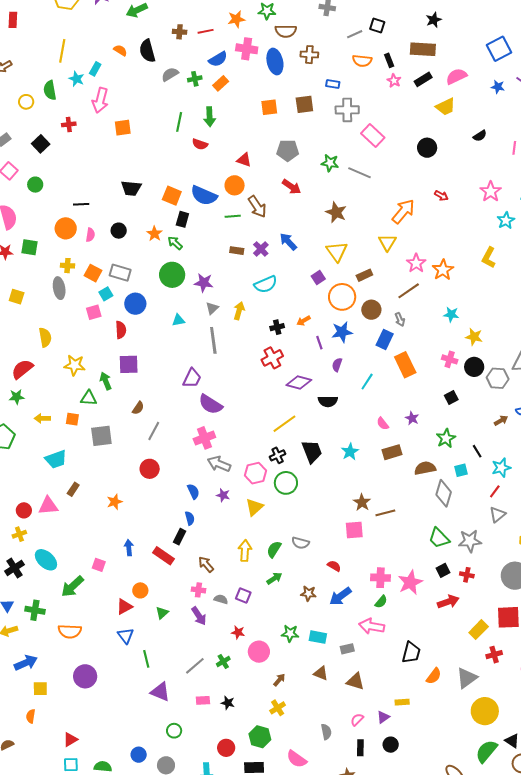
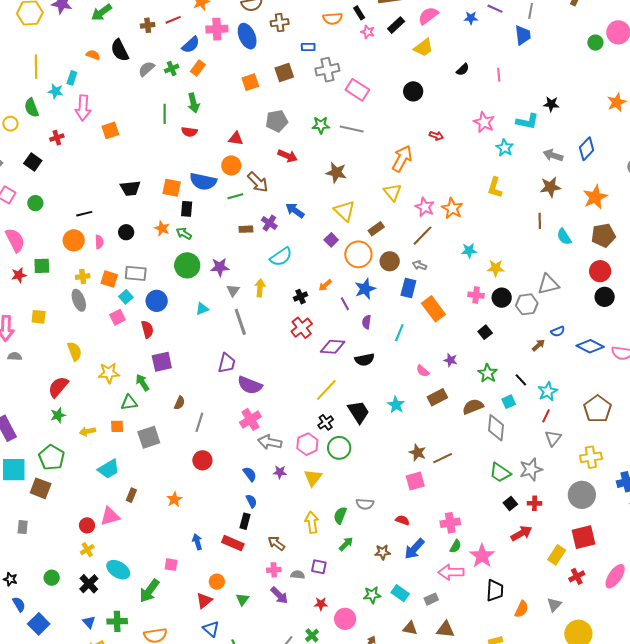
gray arrow: (400, 319) -> (420, 265), turned 144
pink star: (410, 582) -> (482, 556), moved
cyan rectangle: (318, 637) -> (400, 593), turned 36
gray triangle: (467, 678) -> (554, 605), size x0.7

